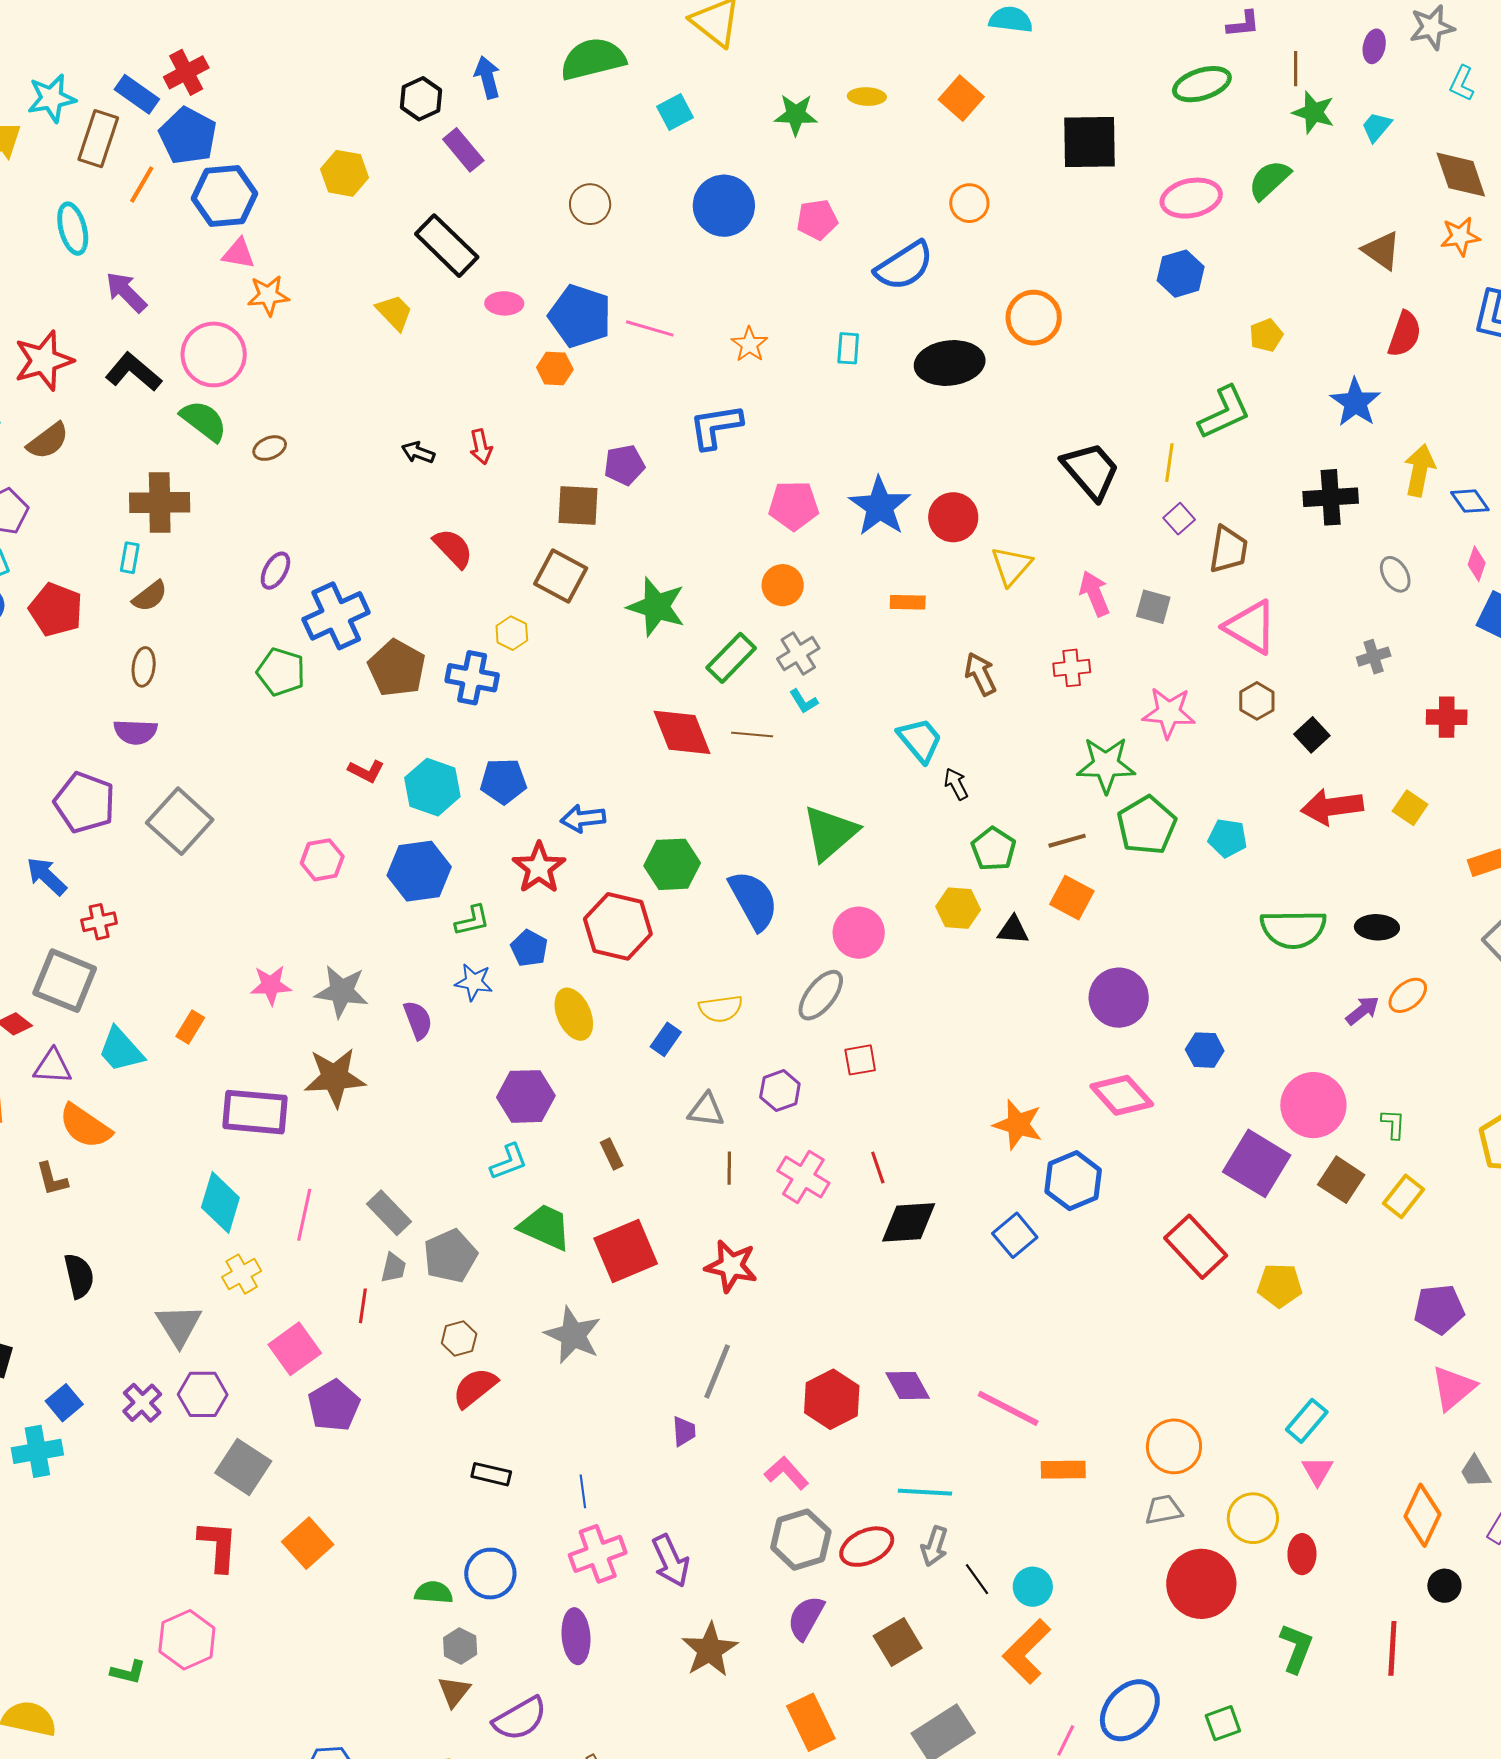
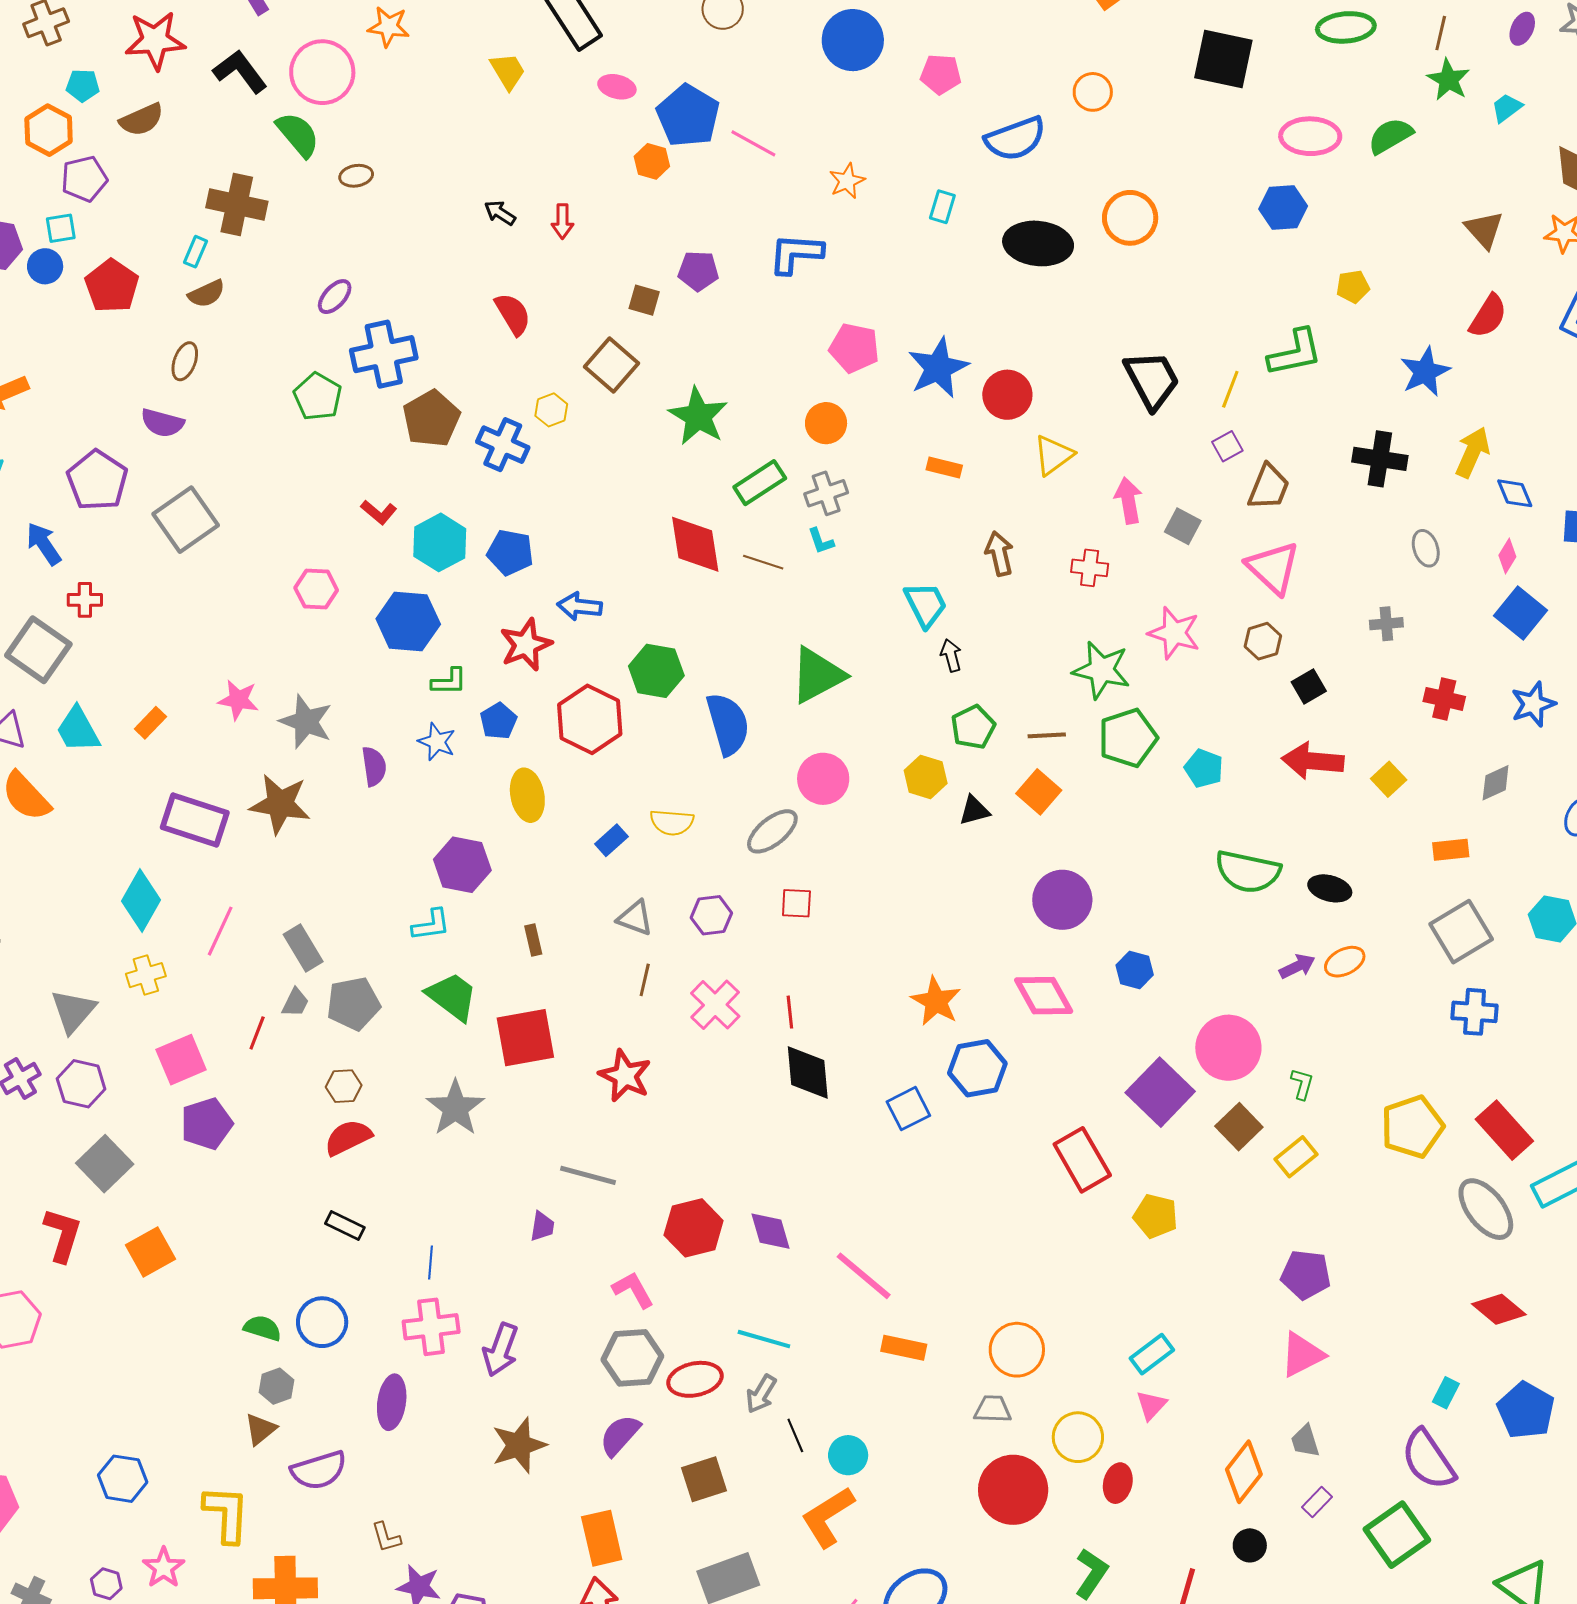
brown square: (578, 506) -> (644, 300), size x0.7
black triangle: (1013, 930) -> (974, 810), turned -32
black diamond: (909, 1222) -> (808, 1072), turned 76
gray line: (717, 1371) -> (588, 1175), turned 70
purple arrow: (671, 1561) -> (501, 1350), turned 32

